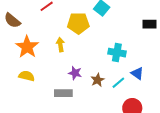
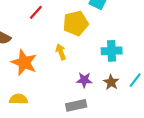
cyan cross: (117, 53) -> (112, 51), moved
yellow semicircle: (27, 76) -> (19, 99), moved

